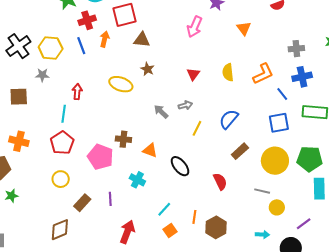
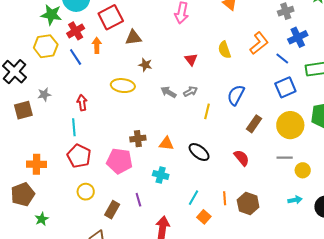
yellow hexagon: (51, 48) -> (46, 46), moved
brown square: (19, 97) -> (23, 110), moved
gray arrow: (161, 112) -> (168, 92), moved

